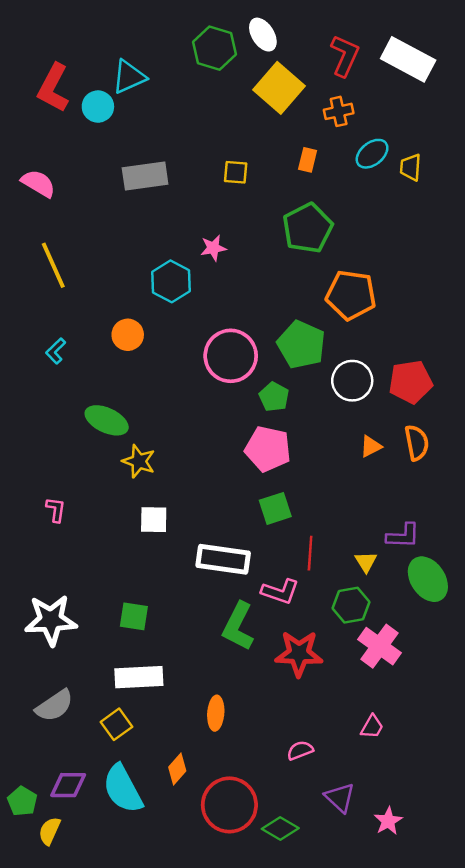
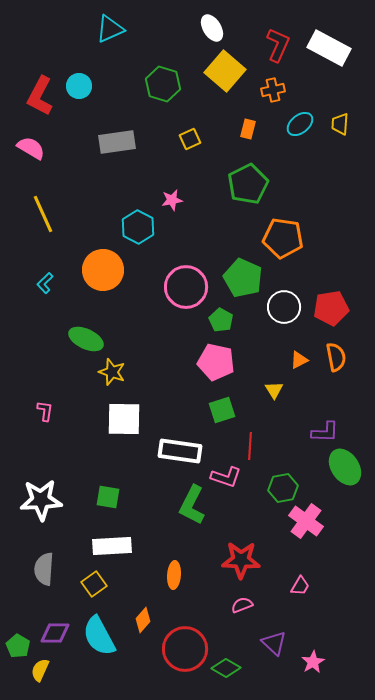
green hexagon: (215, 48) -> (163, 84), moved
cyan triangle: (129, 77) -> (110, 29), moved
red L-shape: (53, 88) -> (40, 96), moved
yellow trapezoid: (411, 167) -> (340, 124), moved
yellow square: (236, 172) -> (190, 139), turned -30
orange circle: (128, 335) -> (103, 270), size x1.6
white square: (154, 520) -> (124, 419), size x1.5
yellow triangle: (366, 562) -> (274, 390), moved
red star: (299, 654) -> (241, 560), moved
gray semicircle: (54, 706) -> (44, 569), turned 128

